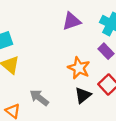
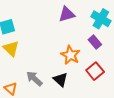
black triangle: (83, 95) -> (60, 80), moved, turned -42

